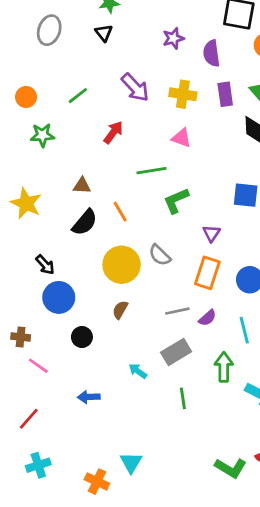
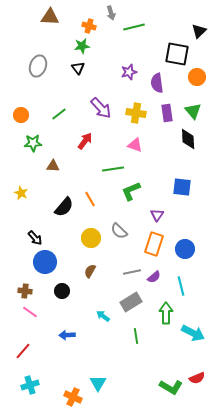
brown triangle: (82, 186) -> (53, 166), moved
yellow star: (26, 203) -> (21, 193), size x0.6
yellow circle: (121, 265) -> (91, 238), size x0.7
brown cross: (21, 337) -> (25, 291), moved

